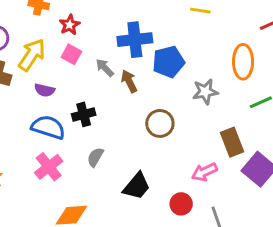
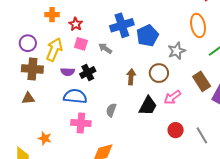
brown arrow: (129, 81) -> (131, 77), moved, turned 42
black cross: (84, 114) -> (88, 72), moved
brown circle: (160, 123) -> (159, 73), moved
pink cross: (49, 167) -> (81, 123), turned -36
pink arrow: (204, 172) -> (172, 97), moved
black trapezoid: (137, 186) -> (148, 106), moved

